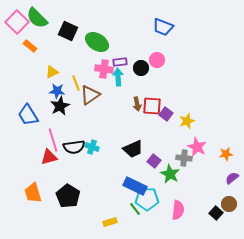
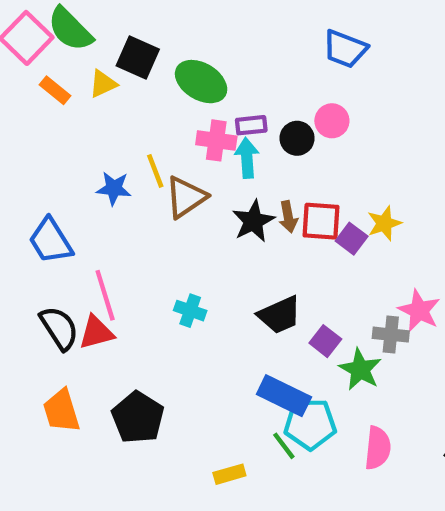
yellow triangle: (52, 72) -> (103, 84), moved
black star: (60, 106) -> (253, 221), moved
yellow star: (187, 121) -> (384, 223), moved
black semicircle: (74, 147) -> (59, 328), moved, turned -115

